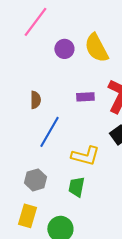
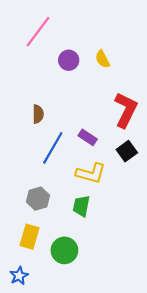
yellow semicircle: (96, 48) -> (102, 59), size x0.6
purple rectangle: (85, 97) -> (88, 137), moved, turned 36

